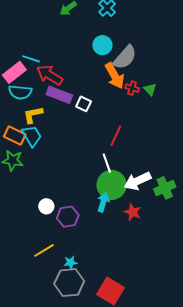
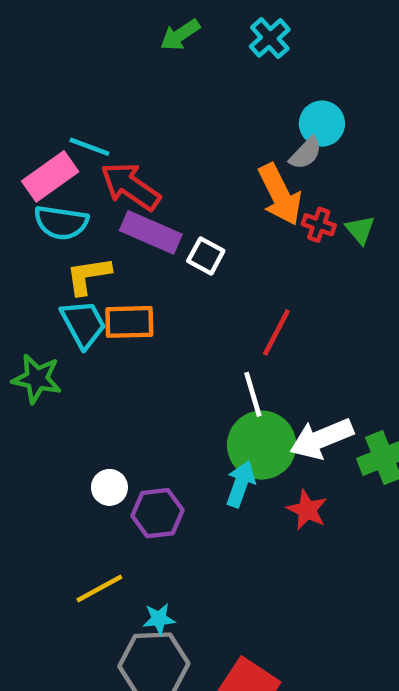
cyan circle: (102, 45) -> (322, 124), moved
gray semicircle: (125, 57) -> (306, 153), size x0.6
orange rectangle: (15, 135) -> (129, 322), moved, turned -30

